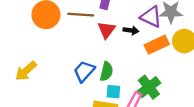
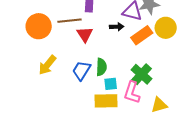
red triangle: (106, 30) -> (85, 34), moved
yellow arrow: (26, 71) -> (47, 65), moved

